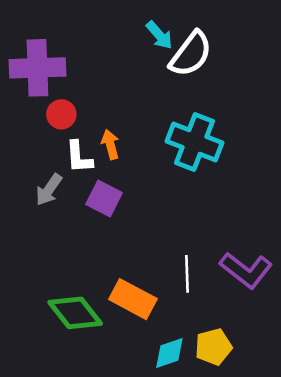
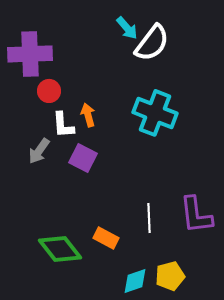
purple L-shape: (246, 270) -> (196, 215), turned 45
orange rectangle: (133, 299) -> (106, 238), size x0.7

